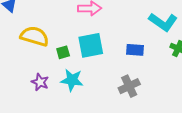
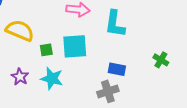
cyan L-shape: (163, 22) -> (115, 24), moved, turned 56
blue rectangle: (135, 50) -> (117, 69), moved

